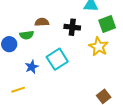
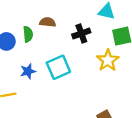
black cross: (72, 27) -> (81, 33), turned -35
green semicircle: (27, 35) -> (28, 34), turned -96

